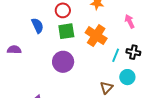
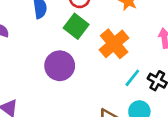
green square: (66, 31) -> (76, 26), turned 30

